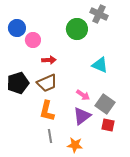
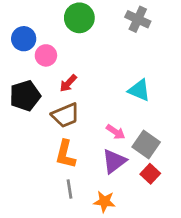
green circle: (77, 29) -> (79, 18), moved
red arrow: (49, 60) -> (68, 83), turned 136
black pentagon: (18, 83) -> (25, 96), moved
red square: (108, 125) -> (150, 174), turned 32

